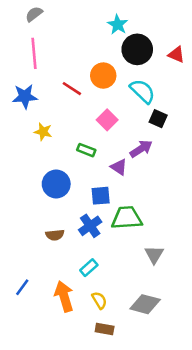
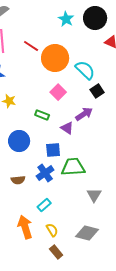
black circle: (137, 49) -> (95, 18), moved
orange circle: (103, 76) -> (55, 58), size x1.4
red line: (72, 89) -> (31, 46), moved
black square: (158, 119) -> (97, 91), turned 32
brown rectangle: (105, 329) -> (56, 252), turned 40

